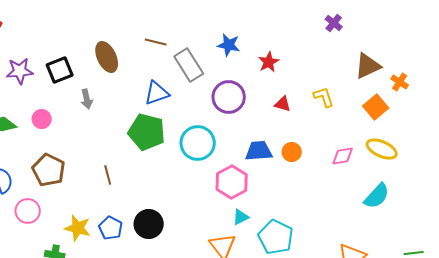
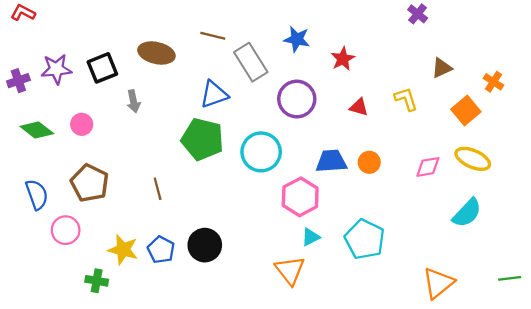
brown ellipse: (107, 57) -> (156, 53), turned -52
brown triangle: (368, 66) -> (442, 68), moved, size x0.7
cyan pentagon: (276, 237) -> (365, 239), moved

